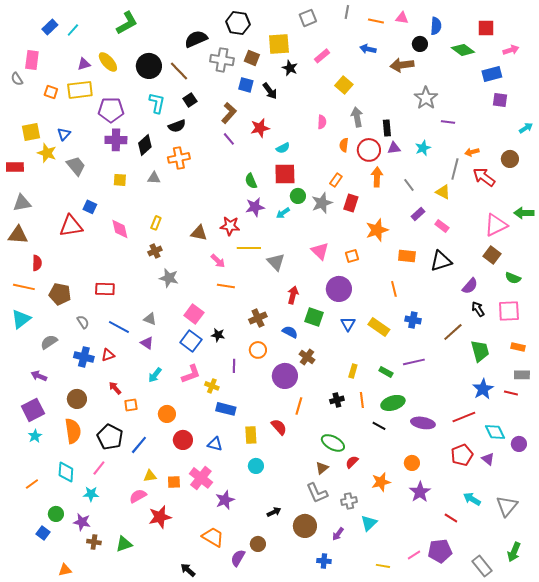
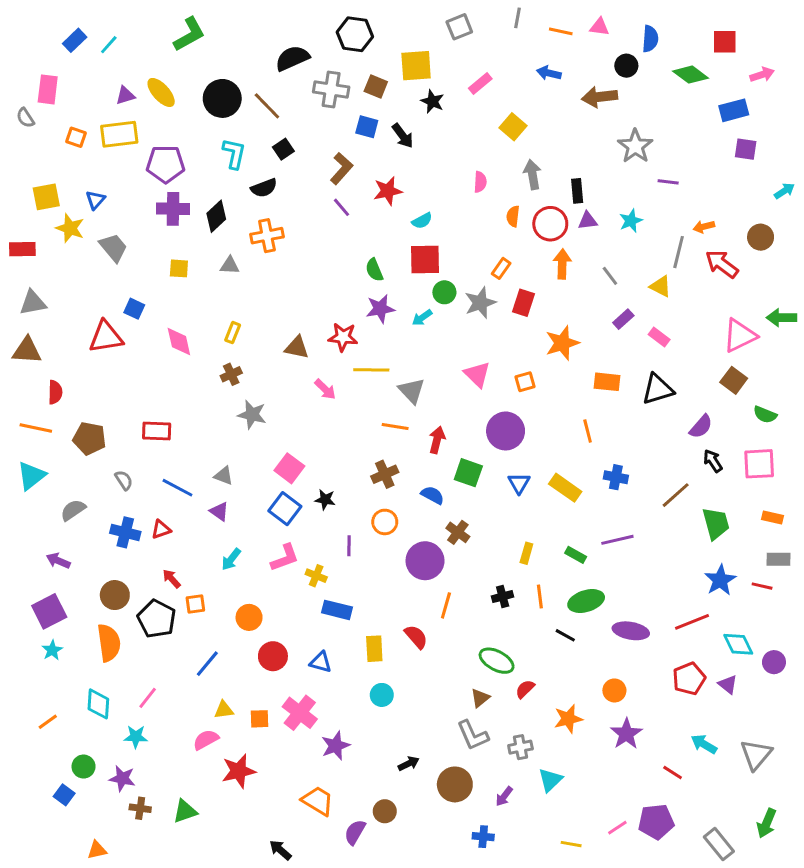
orange line: (226, 286) -> (395, 427), moved
black pentagon: (110, 437) -> (157, 619), moved

